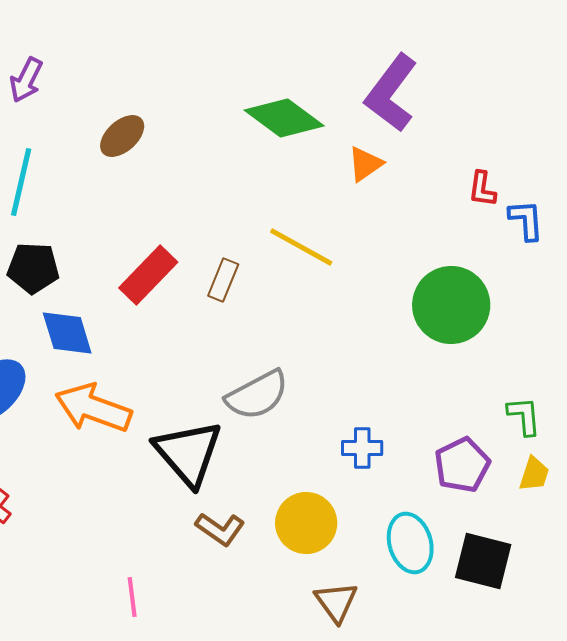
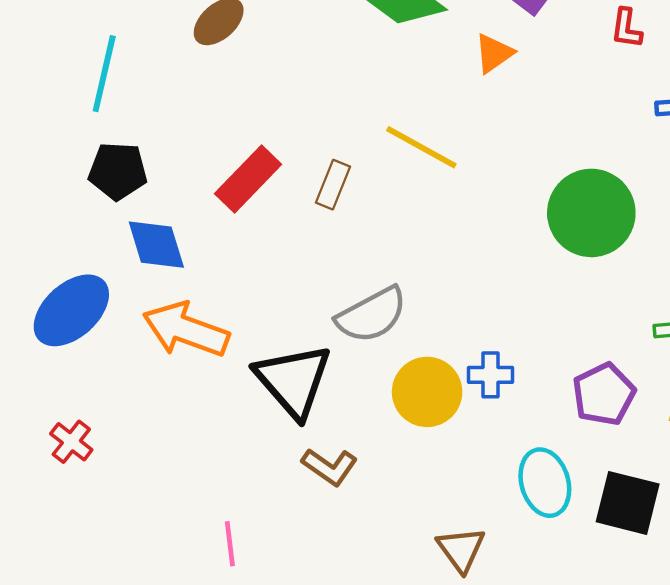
red L-shape: (482, 189) -> (626, 28), moved
yellow circle: (306, 523) -> (427, 392), moved

